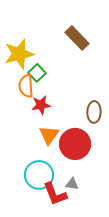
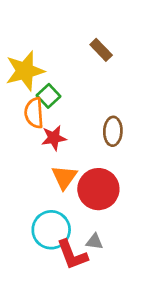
brown rectangle: (77, 38) -> (101, 50), size x0.7
brown ellipse: (94, 112) -> (113, 131), moved

